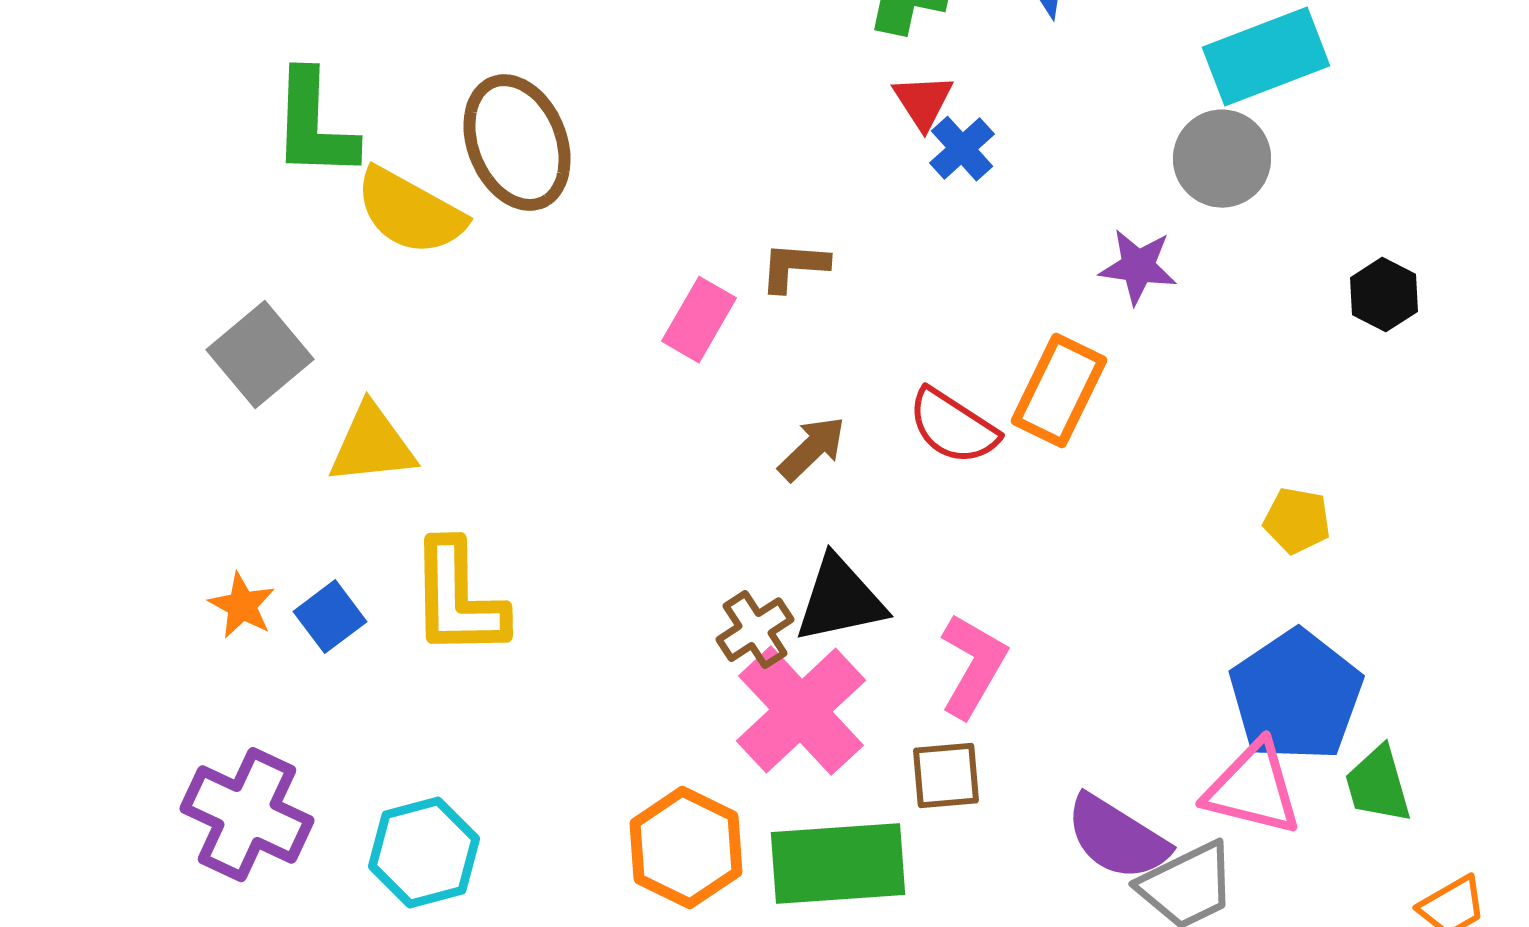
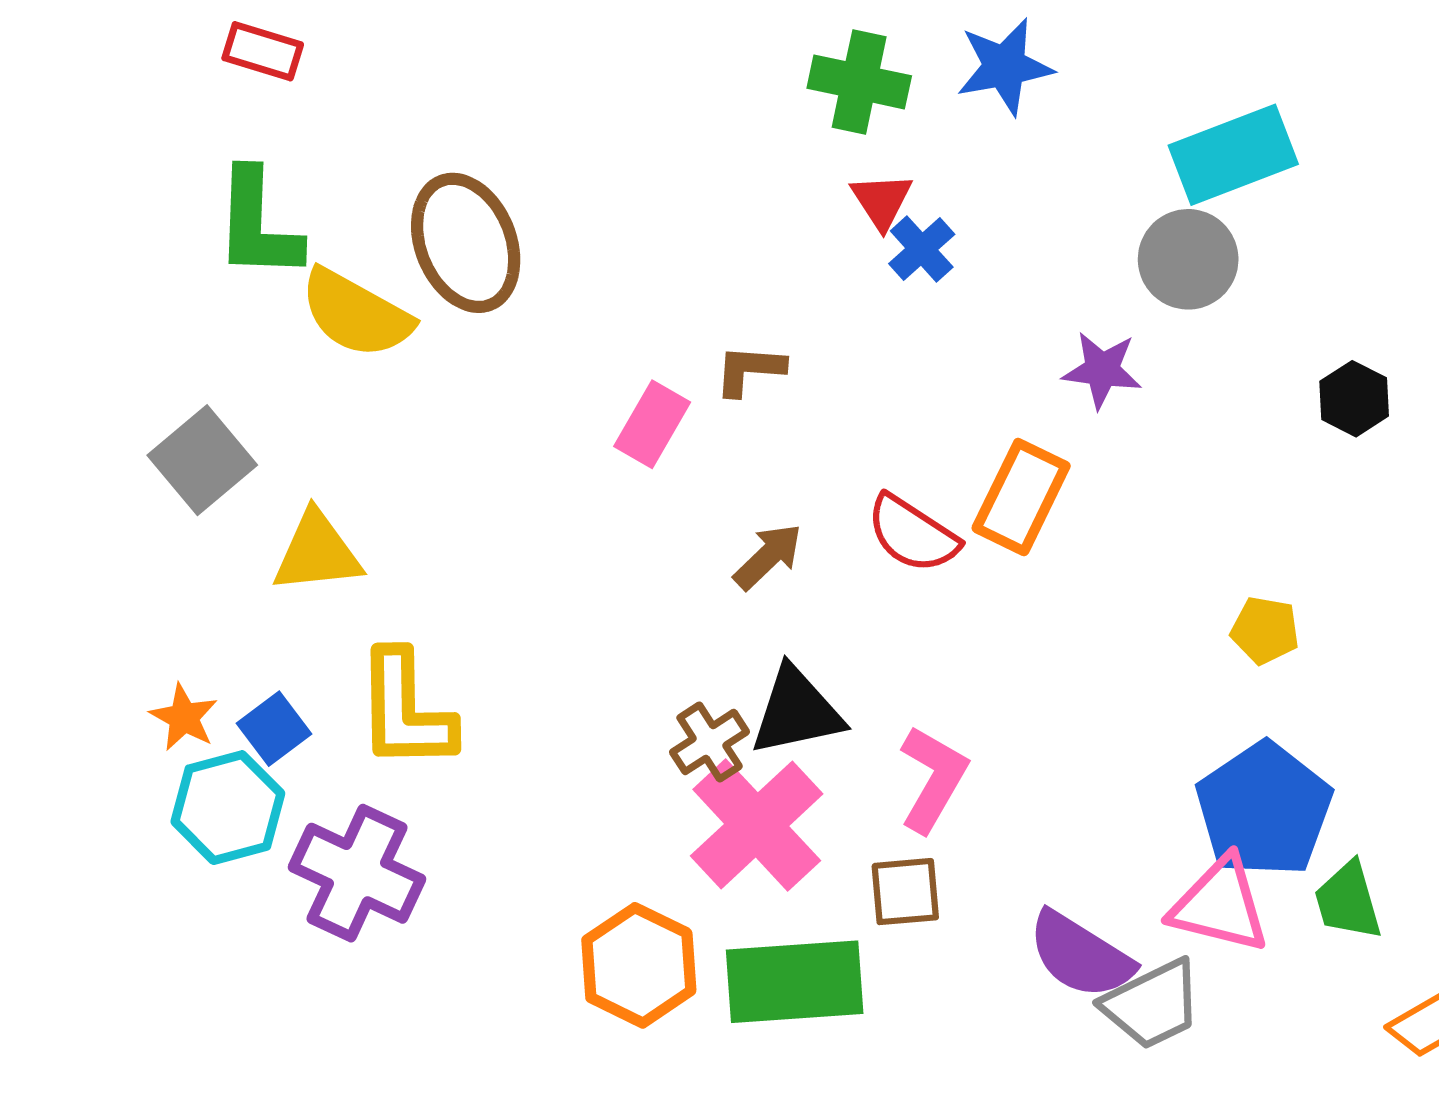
purple cross: (247, 815) -> (357, 873), moved
cyan hexagon: (424, 853) -> (228, 808), moved

